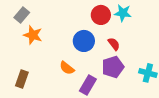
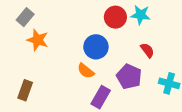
red semicircle: (114, 44) -> (147, 50), moved
purple pentagon: (113, 67) -> (129, 77), turned -30
orange semicircle: (67, 68) -> (86, 71), moved

